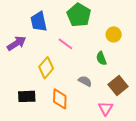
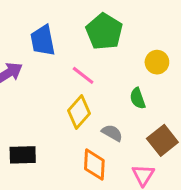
yellow diamond: (46, 68) -> (79, 112), moved
orange diamond: (60, 99) -> (94, 165), moved

